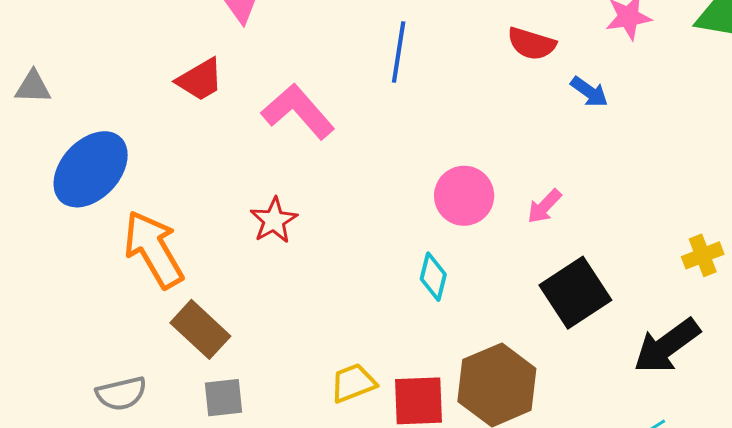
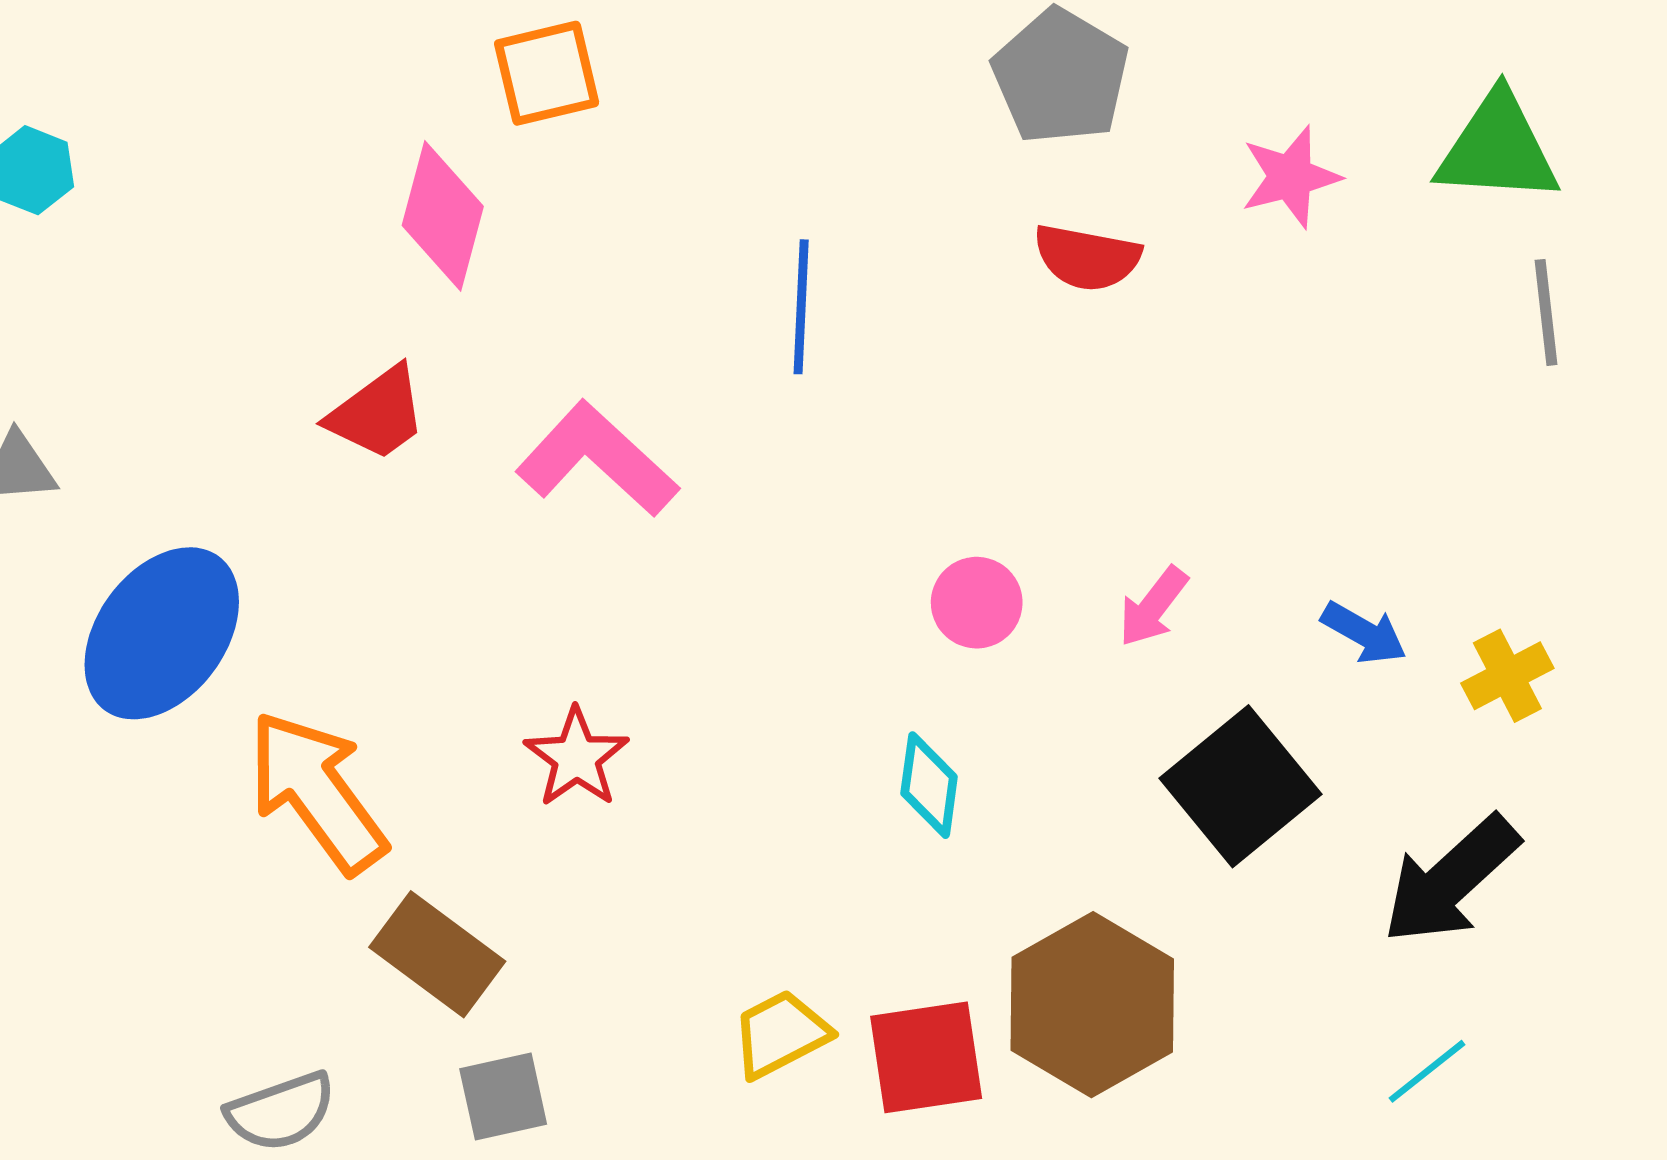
blue arrow: (589, 92) -> (1364, 633), moved
pink circle: (464, 196) -> (977, 603), size x0.7
red star: (274, 220) -> (576, 757), moved

